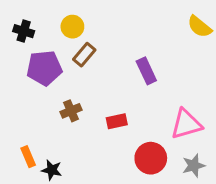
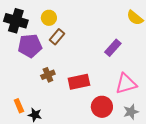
black cross: (24, 31) -> (16, 21), size x1.6
purple rectangle: (146, 71) -> (113, 48), moved, turned 66
red rectangle: (117, 121) -> (79, 82), size x1.5

